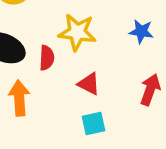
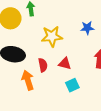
red semicircle: (47, 58) -> (43, 65), moved

